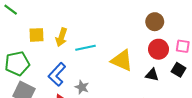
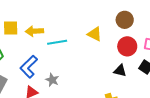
yellow arrow: (61, 37) -> (34, 31), turned 66
yellow triangle: (122, 60) -> (95, 34), moved, size x0.7

